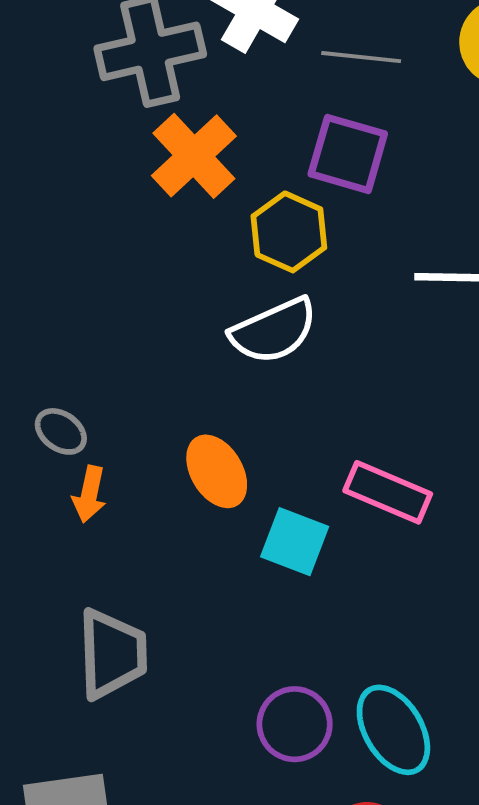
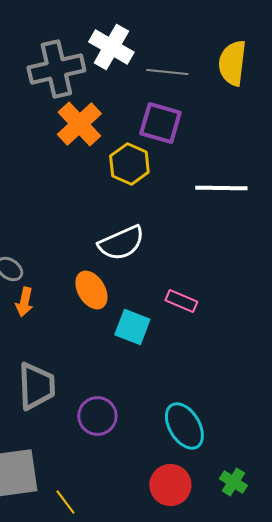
white semicircle: (274, 331) -> (121, 243), moved
pink rectangle: (388, 492) -> (181, 301), size x0.7
purple circle: (295, 724) -> (97, 416), moved

